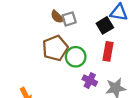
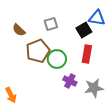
brown semicircle: (57, 17) -> (19, 30), moved

